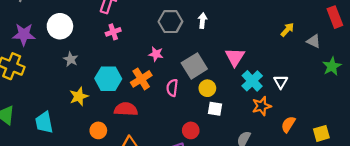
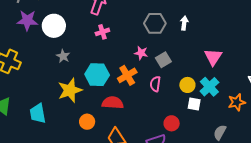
purple star: (24, 34) -> (27, 20), moved
gray square: (194, 66) -> (163, 60), moved, size x0.7
cyan cross: (252, 81) -> (209, 87), moved
yellow star: (79, 96) -> (70, 90), size x1.4

